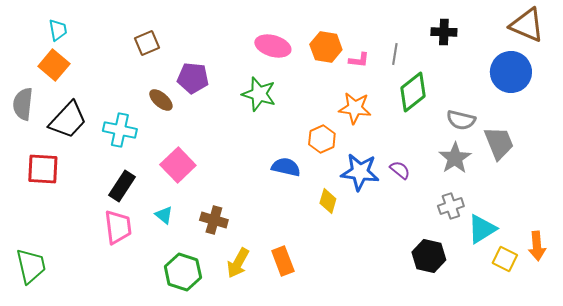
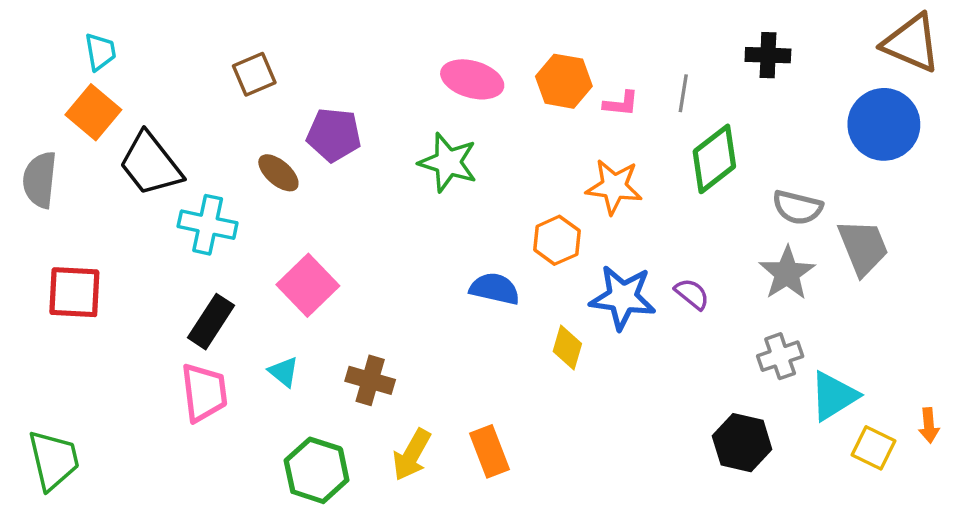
black trapezoid: (68, 120) -> (150, 164), moved, turned 99
orange arrow: (537, 246) -> (929, 425), size x0.7

